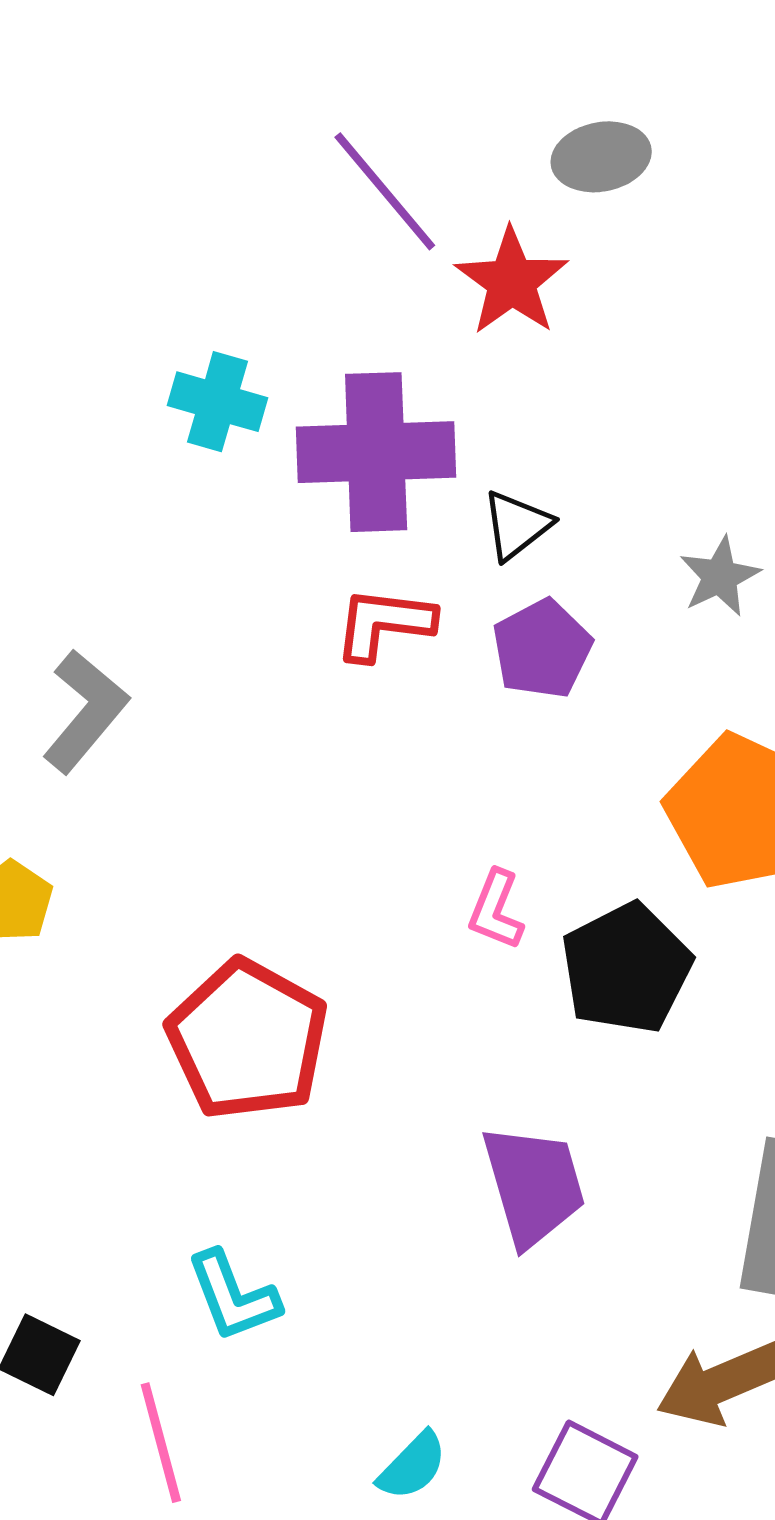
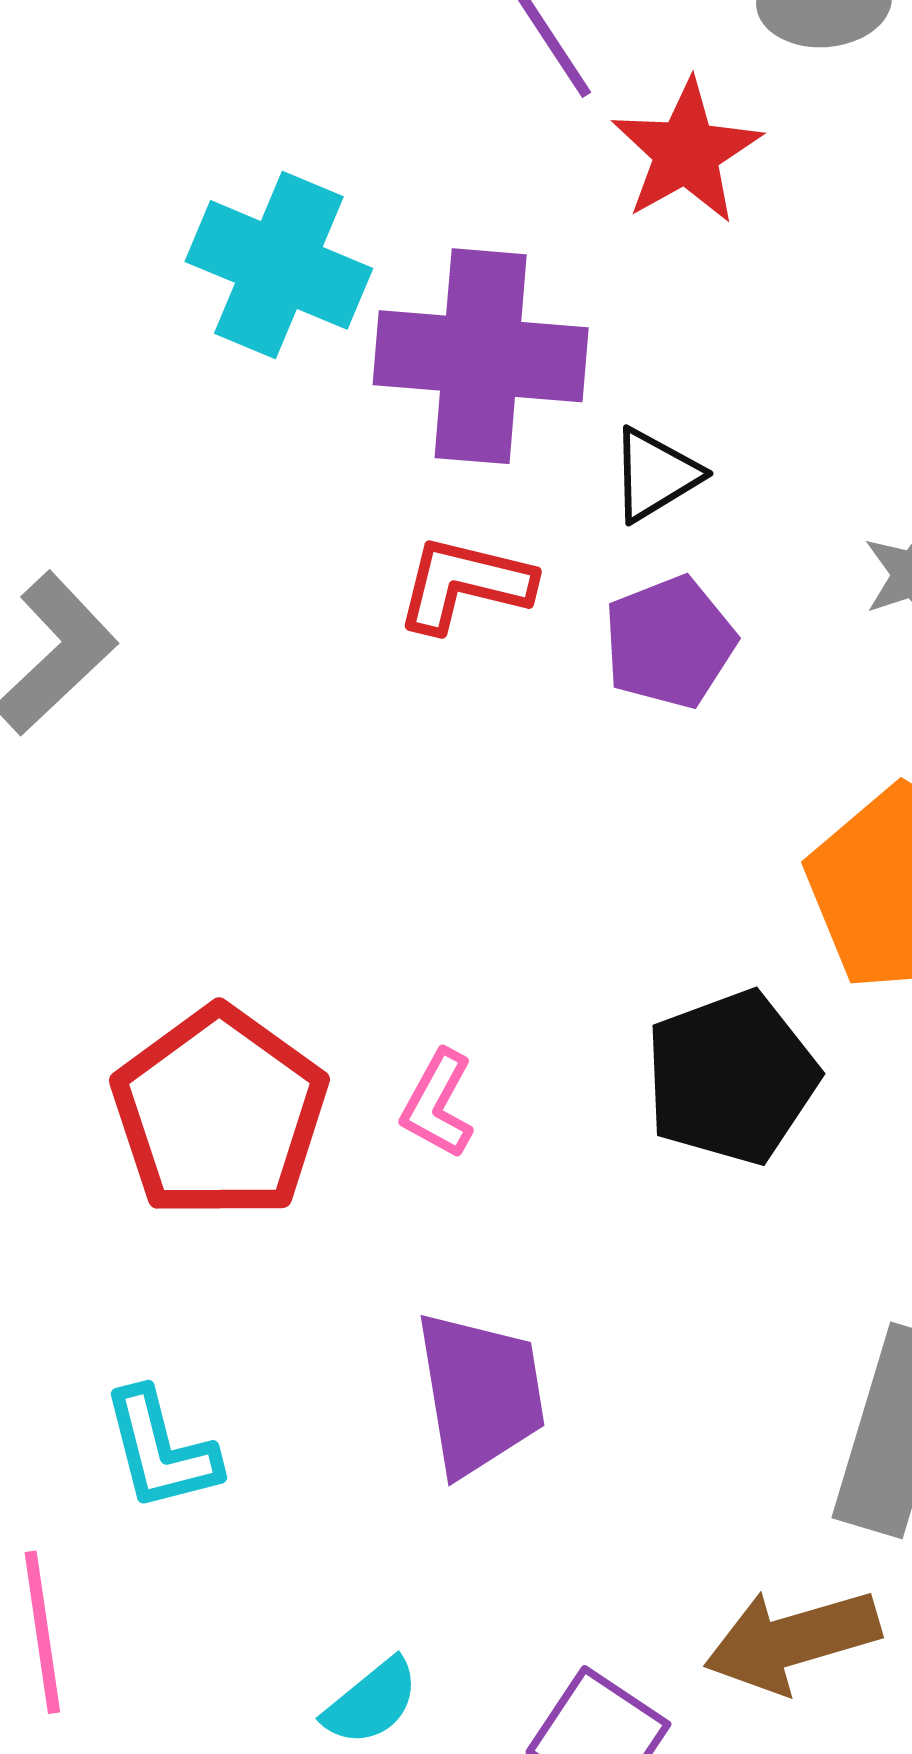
cyan cross: (217, 402) -> (279, 265), size x1.4
pink L-shape: (496, 910) -> (438, 1104), moved
purple trapezoid: (534, 1185) -> (480, 1393), moved

